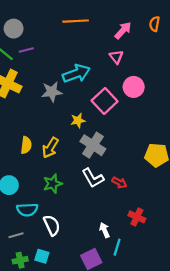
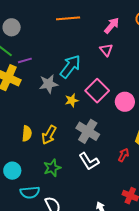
purple line: (26, 50) -> (25, 60), moved
cyan arrow: (76, 74) -> (70, 66), turned -30
pink circle: (134, 87) -> (125, 102), moved
yellow star: (78, 120) -> (72, 100), moved
red arrow: (119, 183) -> (123, 155), moved, turned -88

